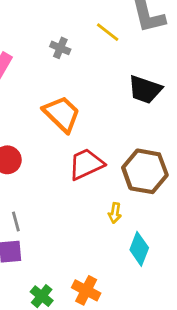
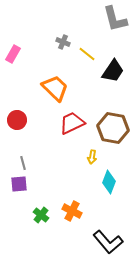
yellow line: (108, 32) -> (87, 54), moved
gray cross: (60, 48) -> (63, 42), moved
black trapezoid: (145, 90) -> (113, 71), turned -75

